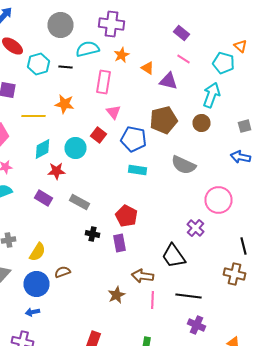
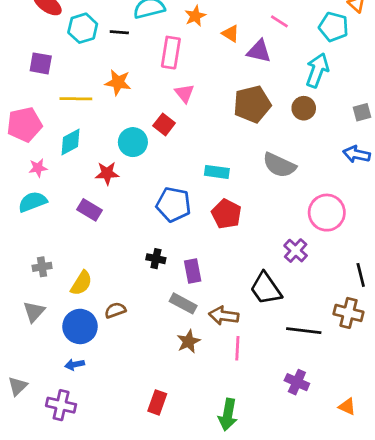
blue pentagon: (134, 139) -> (174, 204), moved
cyan diamond: (42, 149) -> (71, 142), moved
gray rectangle: (80, 202) -> (183, 303), moved
red pentagon: (126, 216) -> (226, 214), moved
black line: (188, 296) -> (304, 331), moved

